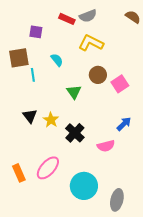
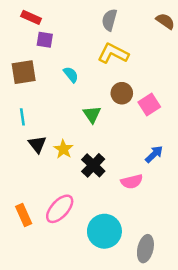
gray semicircle: (88, 16) -> (109, 20), turned 126
red rectangle: (67, 19) -> (31, 17), moved
cyan line: (33, 75) -> (22, 117), moved

